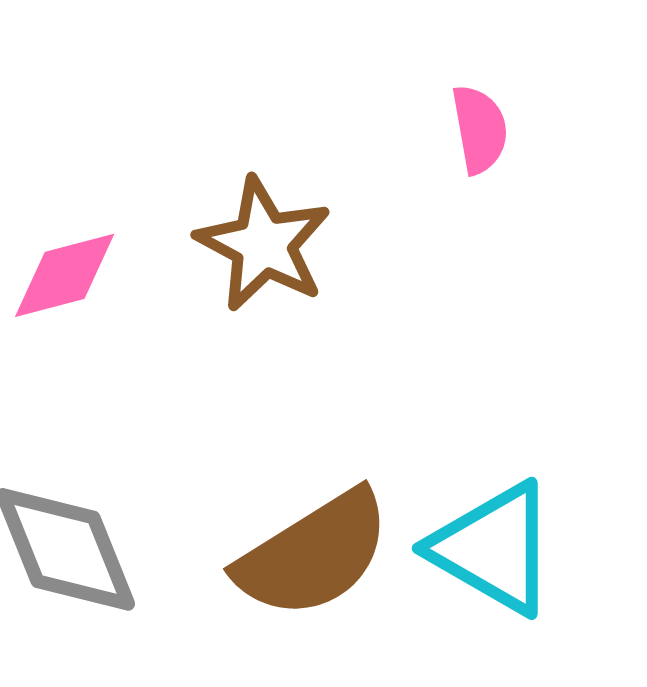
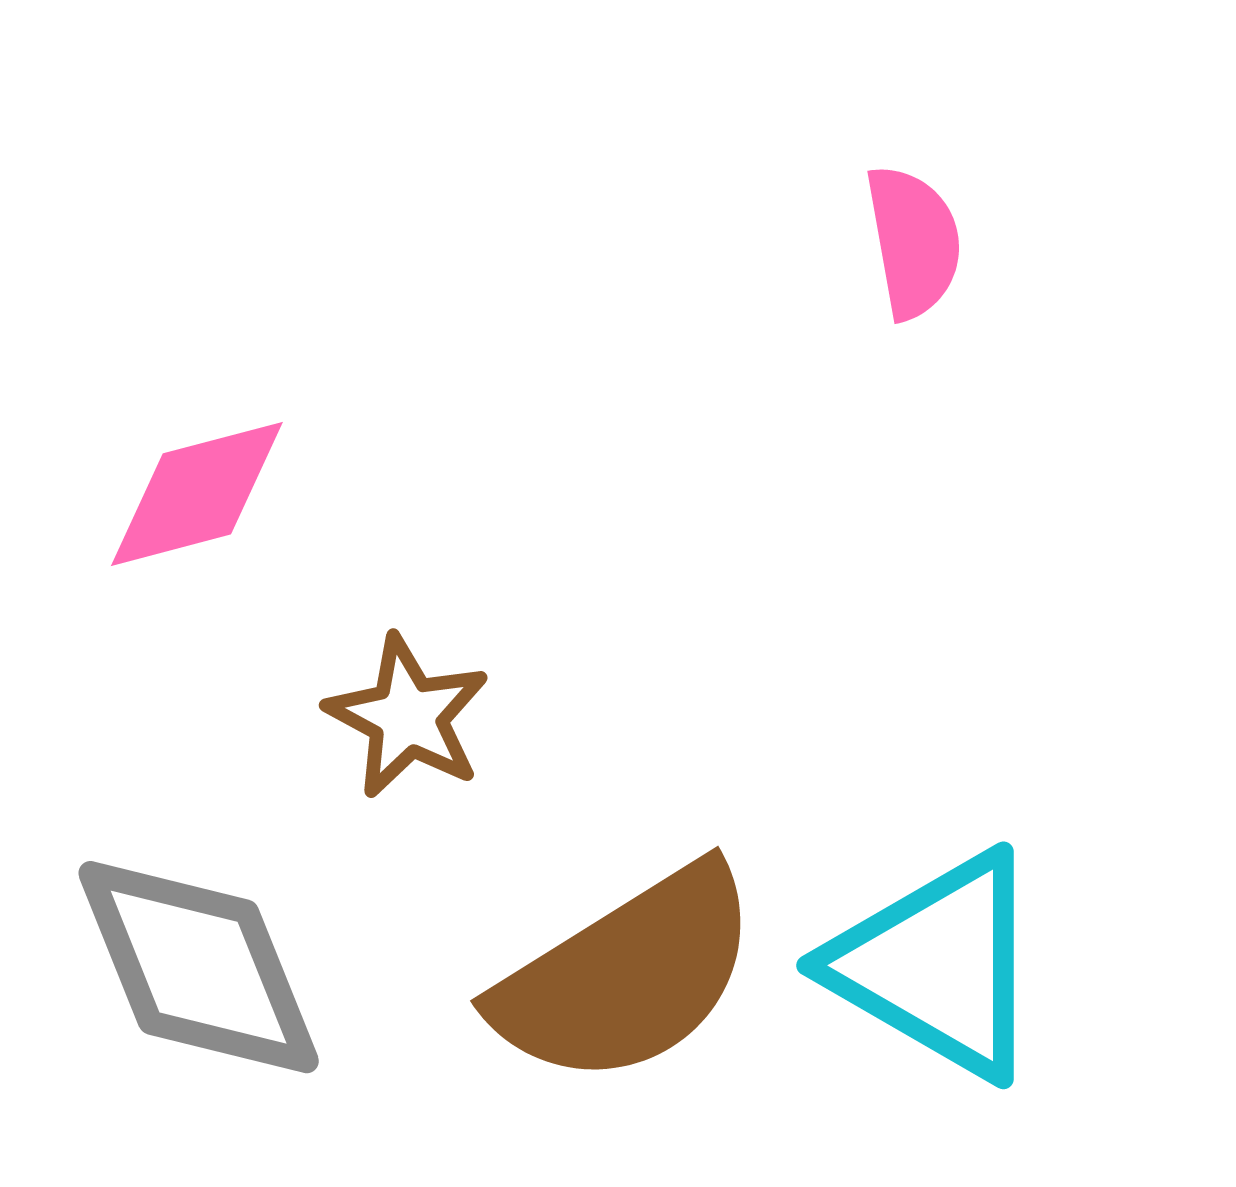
brown star: (264, 244) -> (408, 717), moved, size x0.7

